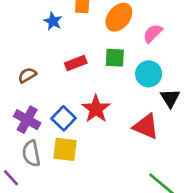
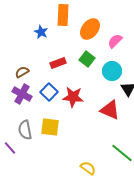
green square: (115, 58) -> (87, 59), turned 35
red star: (96, 109) -> (73, 97), turned -30
blue square: (64, 118) -> (49, 92), moved
purple cross: (27, 120) -> (22, 94), moved

